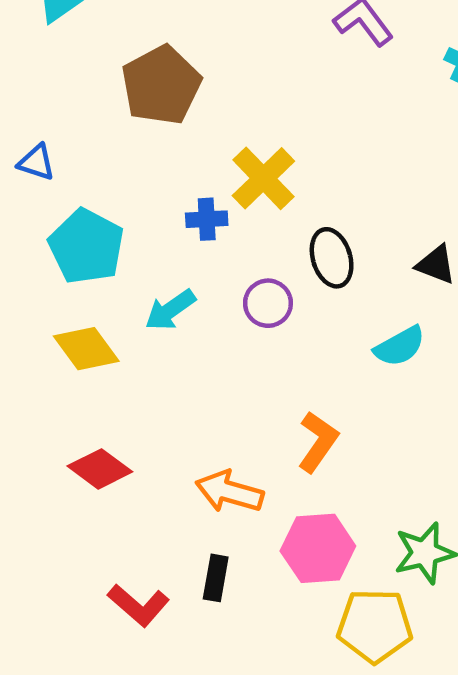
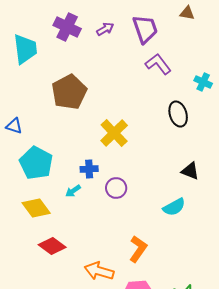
blue cross: (207, 219) -> (89, 169), moved
black ellipse: (332, 258) -> (178, 114), moved
cyan arrow: (170, 310) -> (73, 191), size x0.7
red diamond: (100, 469) -> (52, 246), moved

